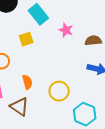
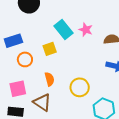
cyan rectangle: (38, 14) -> (64, 30), moved
yellow square: (26, 39) -> (50, 49), moved

